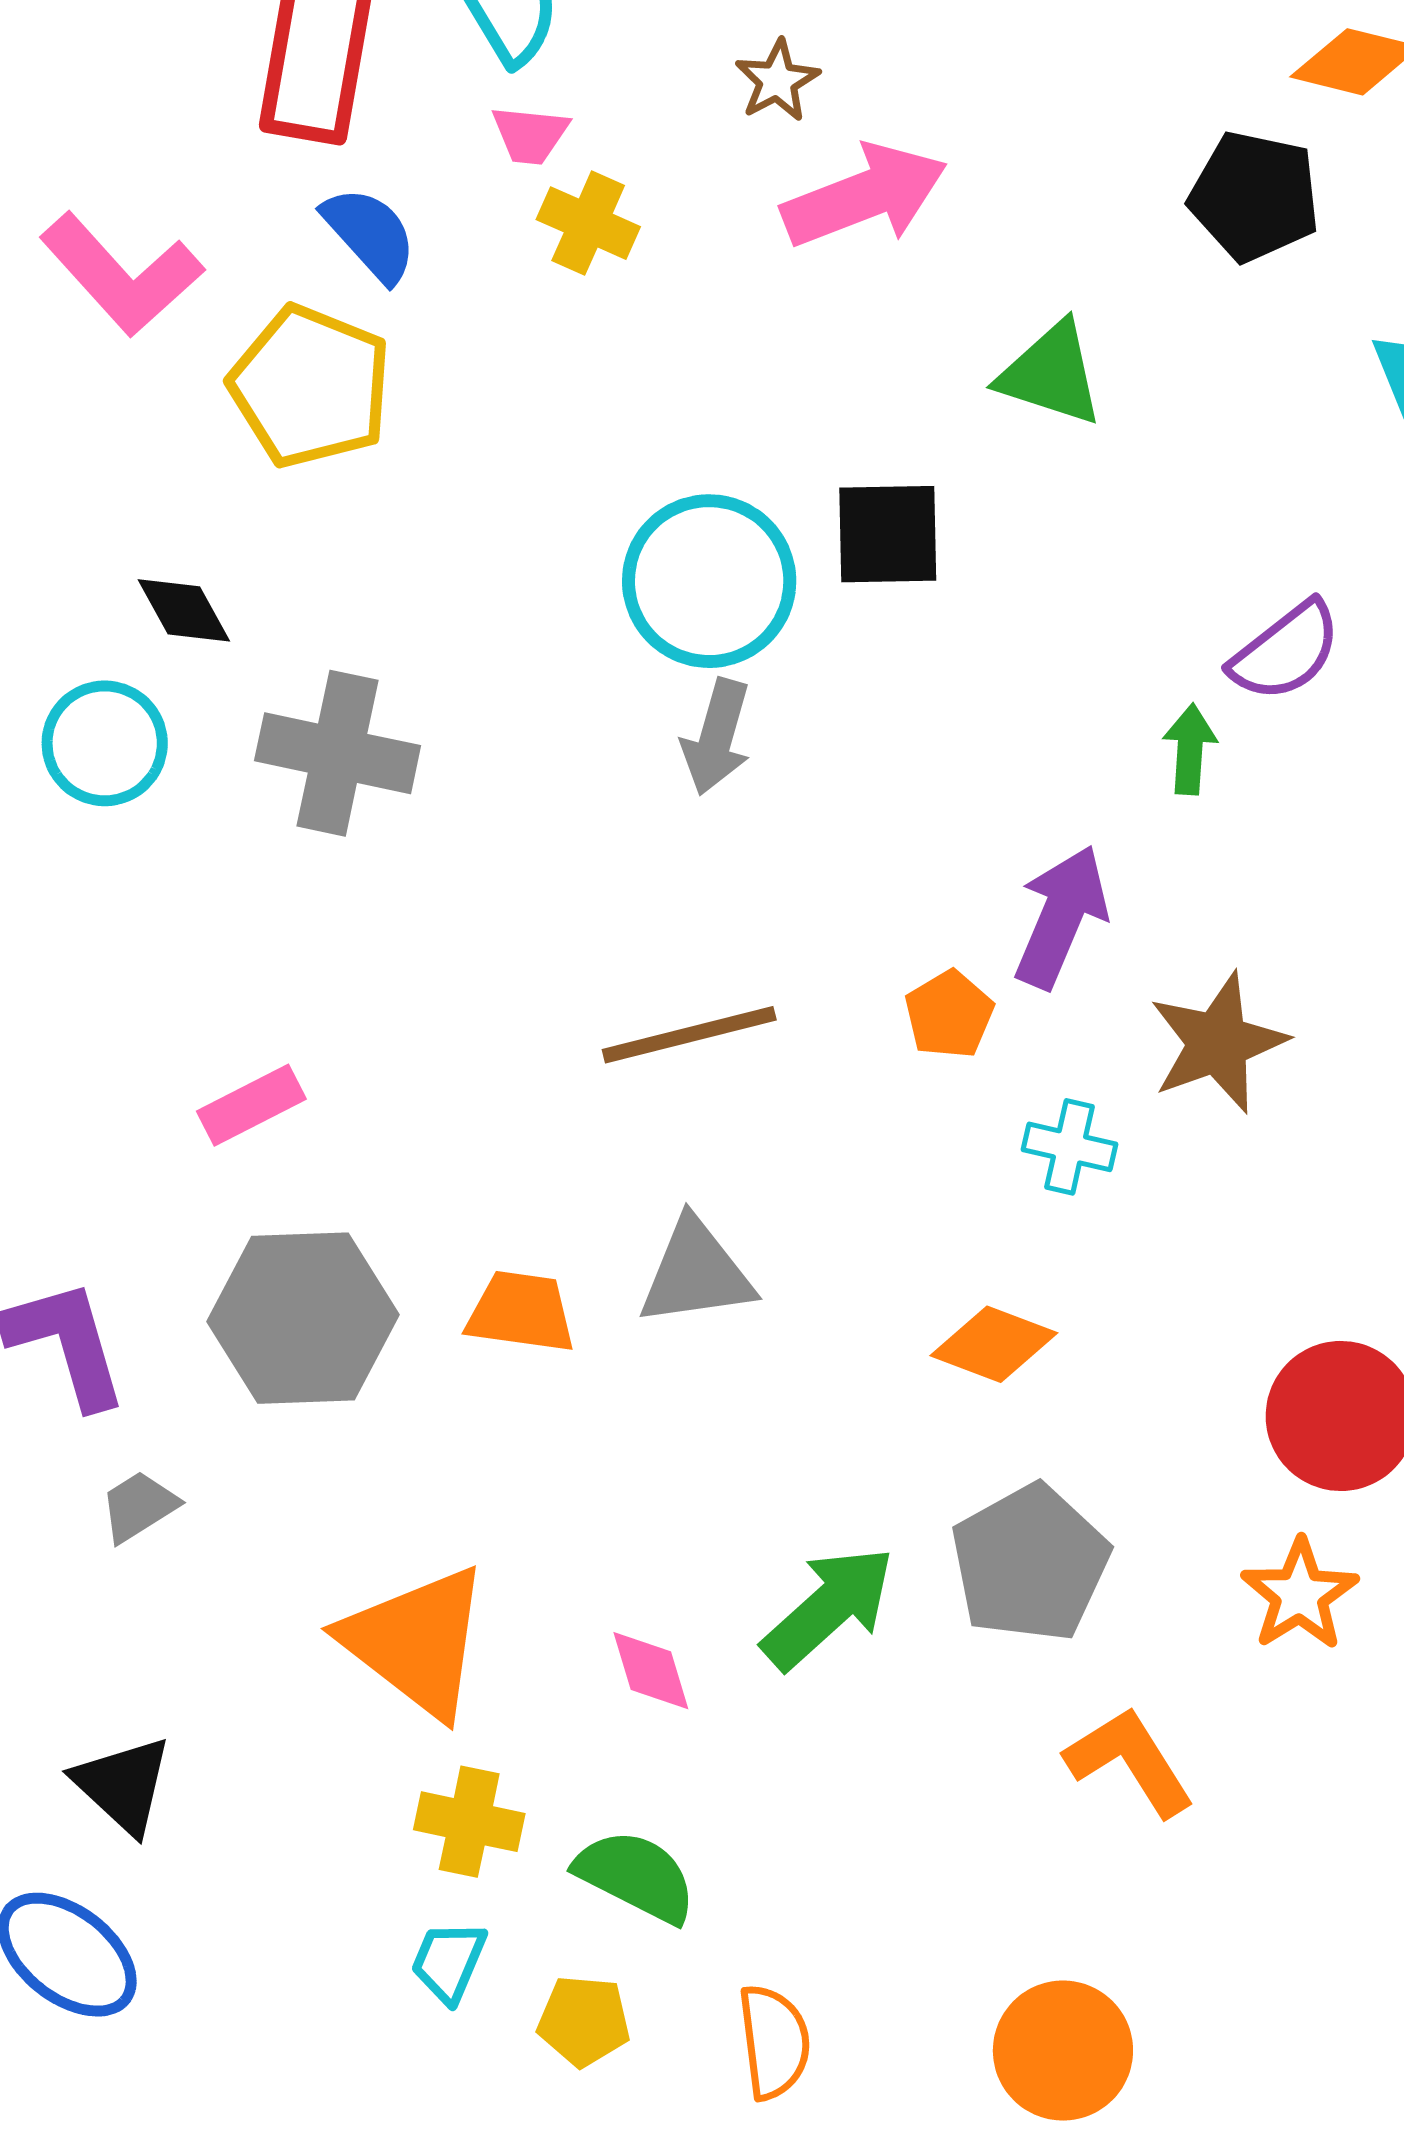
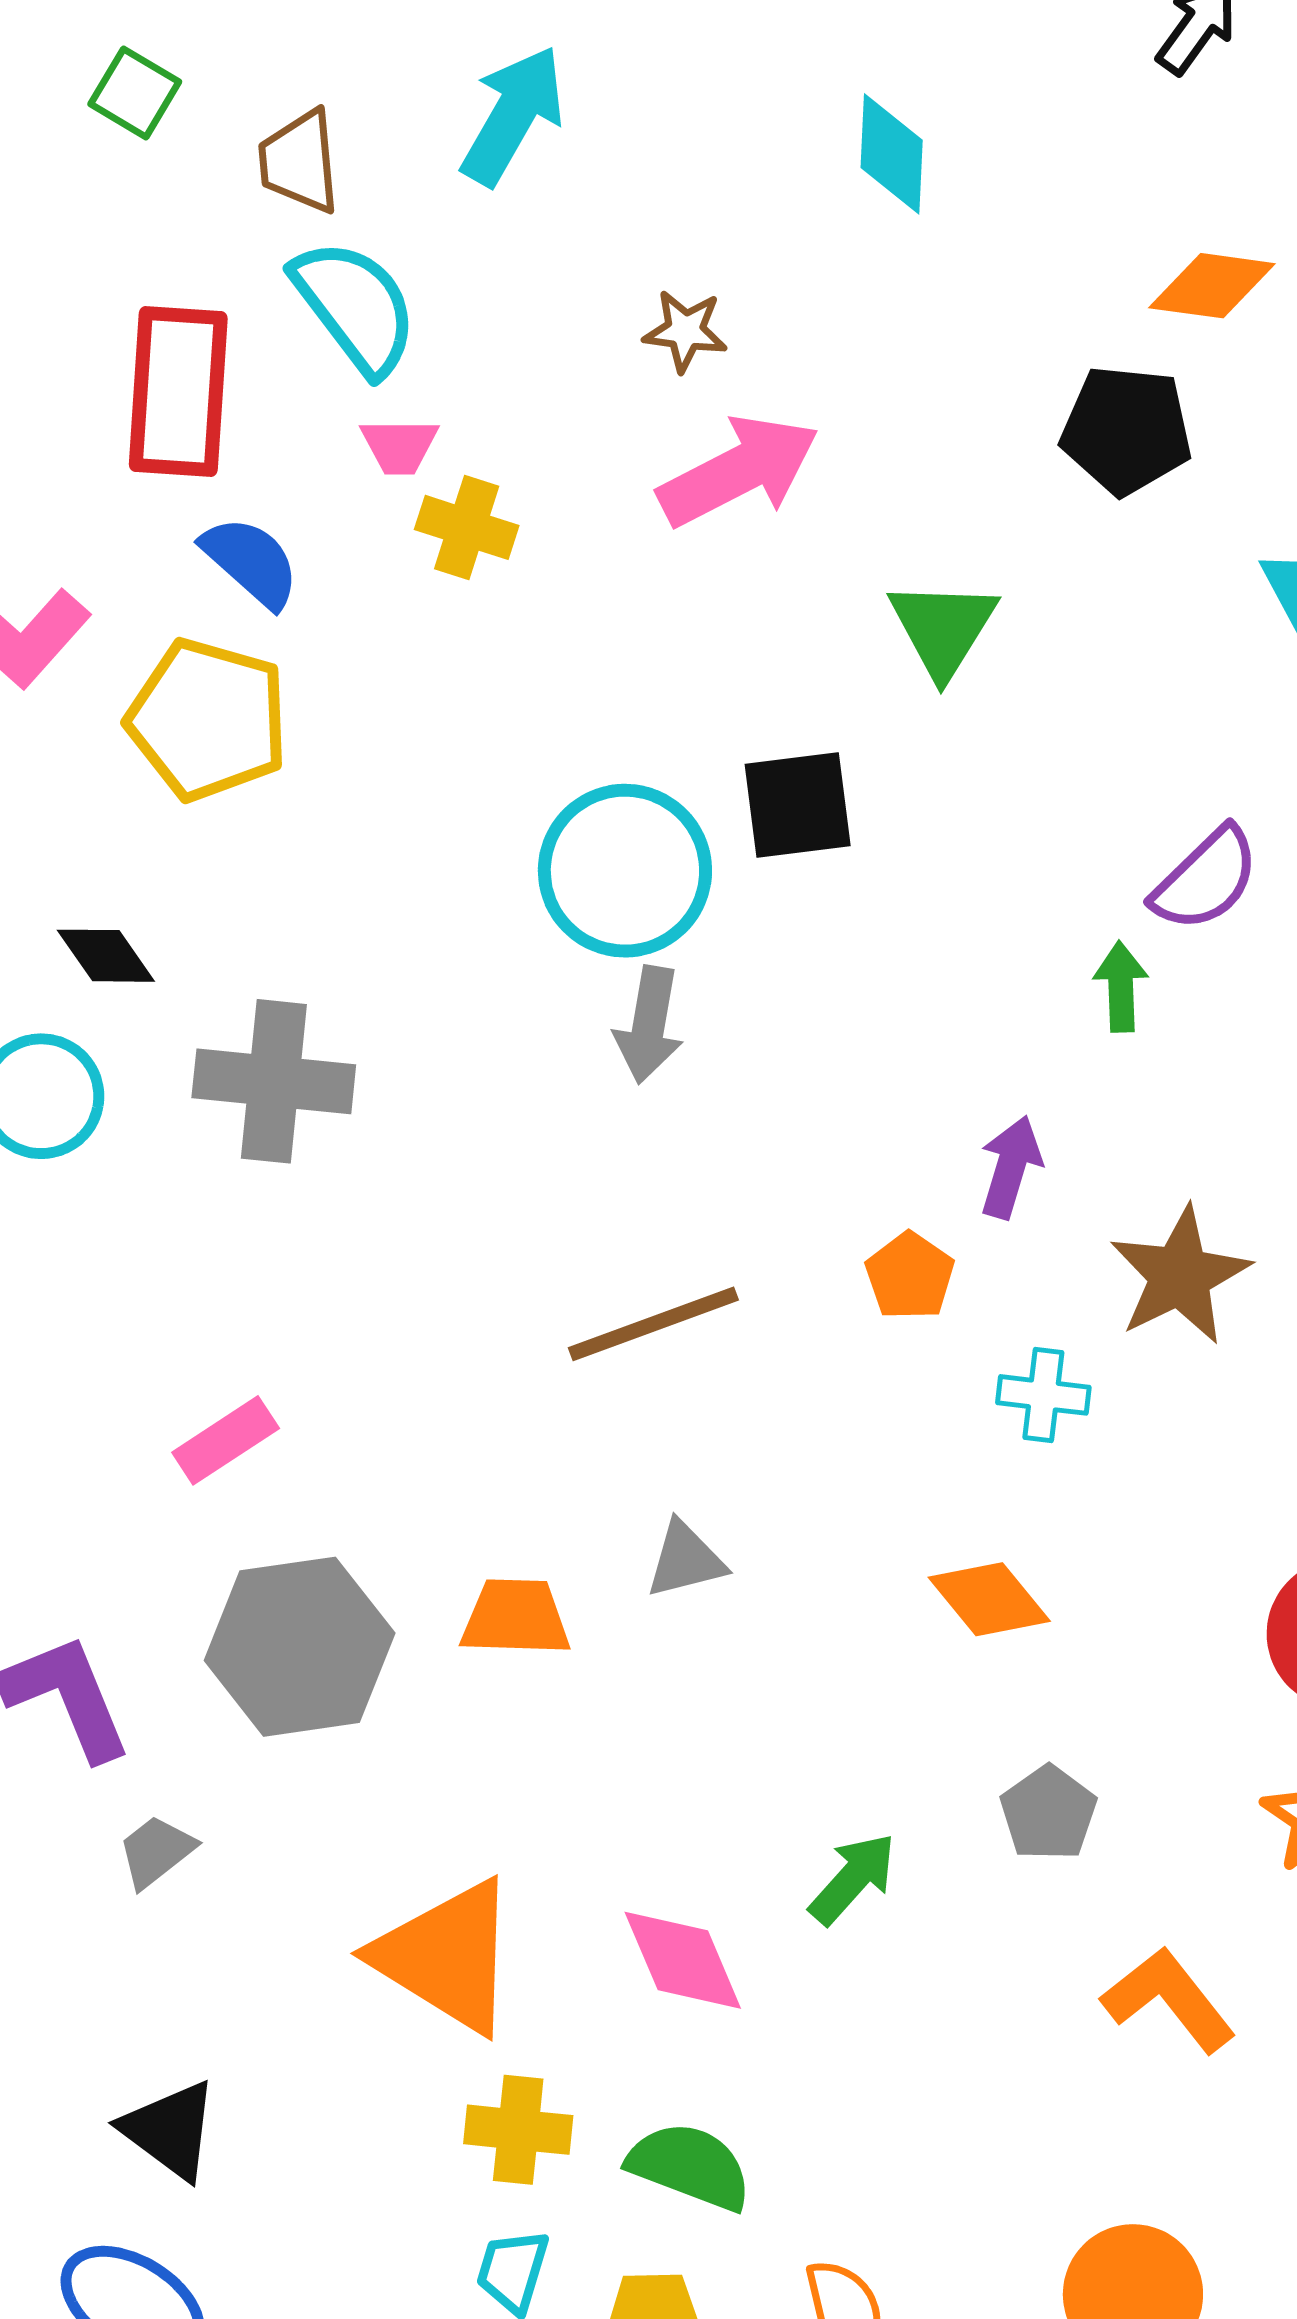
brown star: (777, 81) -> (685, 331), moved, turned -30
green triangle: (1051, 374) -> (943, 628), turned 50
purple arrow: (1061, 917) -> (1011, 1167), size x0.7
gray triangle: (696, 1273) -> (685, 1560), size x0.7
orange diamond: (994, 1344) -> (989, 1599), turned 36
gray pentagon: (1030, 1563) -> (1048, 1813), size x0.6
green arrow: (829, 1608) -> (853, 1879), size x0.7
pink diamond: (651, 1671) -> (683, 1960), size x1.4

